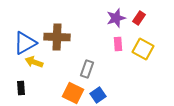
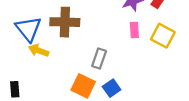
blue triangle: (25, 43) -> (28, 29), turned -40
black rectangle: (21, 88) -> (15, 89), moved

